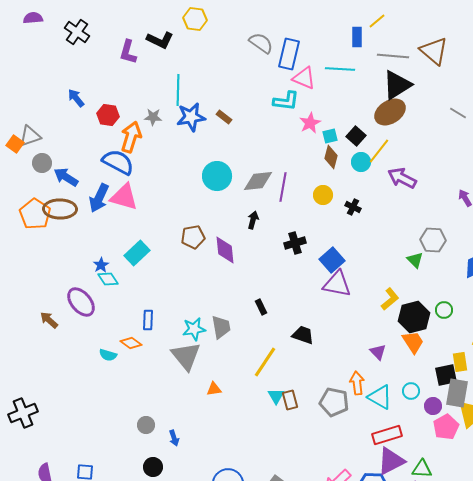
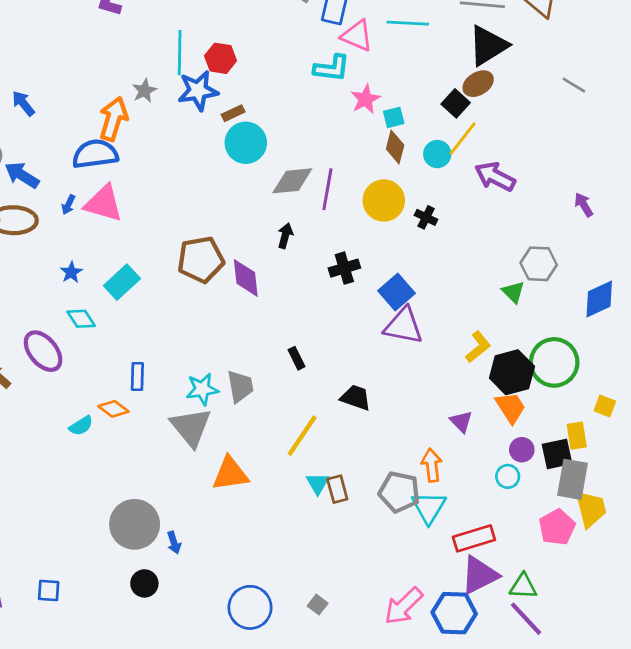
blue arrow: (76, 98) -> (23, 103), moved
brown ellipse: (390, 112) -> (478, 84), size x0.7
red hexagon: (108, 115) -> (220, 58), moved
gray star: (153, 117) -> (144, 91), turned -30
brown rectangle: (224, 117) -> (233, 113), moved, turned -63
black square: (356, 136) -> (456, 103), moved
blue semicircle: (118, 162) -> (95, 154), turned -36
cyan circle: (217, 176) -> (246, 143), moved
yellow circle: (323, 195) -> (384, 200), size x1.5
blue arrow: (99, 198) -> (68, 205), size x0.5
brown pentagon: (193, 237) -> (201, 260), size x1.4
blue star: (101, 265) -> (71, 272), moved
green circle: (444, 310) -> (554, 362), size x2.0
cyan semicircle: (108, 355) -> (81, 426), turned -48
orange triangle: (214, 389) -> (230, 474), size x1.8
cyan triangle: (380, 397) -> (429, 507), moved, turned 32
purple circle: (433, 406) -> (522, 450), moved
gray circle: (146, 425) -> (135, 524), size x2.0

